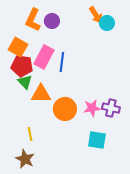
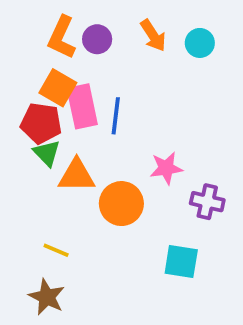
orange arrow: (96, 15) -> (153, 35), moved
orange square: (18, 47) -> (58, 88), moved
pink rectangle: (44, 57) -> (82, 106), turned -40
pink star: (92, 108) -> (166, 168), moved
yellow line: (30, 134) -> (56, 250), turned -56

